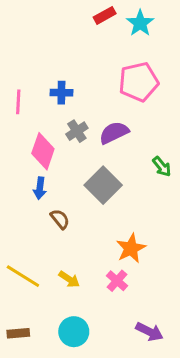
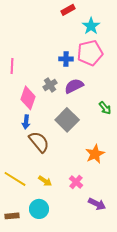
cyan star: (140, 23) -> (91, 26), moved
blue cross: (61, 93) -> (66, 59), moved
brown semicircle: (60, 219) -> (39, 142), size x1.6
orange star: (131, 248) -> (95, 154), moved
cyan circle: (74, 332) -> (39, 209), moved
purple arrow: (149, 332) -> (97, 204), moved

